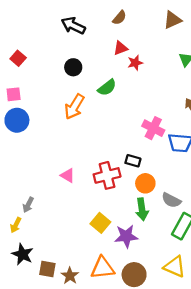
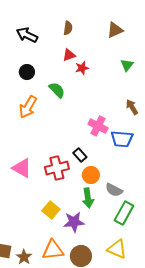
brown semicircle: (119, 18) -> (68, 28), turned -32
green semicircle: (107, 88) -> (57, 90), turned -96
black rectangle: (133, 161) -> (80, 155), turned 32
pink triangle: (68, 175) -> (22, 168), size x1.5

